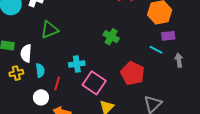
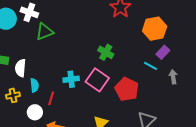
green triangle: (50, 30) -> (45, 32), moved
purple rectangle: (168, 36) -> (163, 52), turned -40
yellow cross: (16, 73) -> (13, 95), moved
pink square: (94, 83) -> (97, 80), moved

